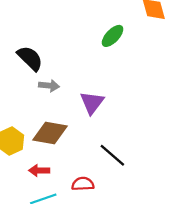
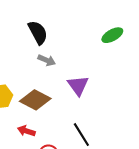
purple triangle: (92, 103) -> (78, 85), turned -30
red arrow: (39, 170) -> (26, 131), moved

